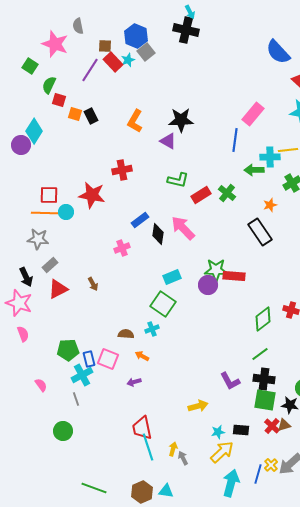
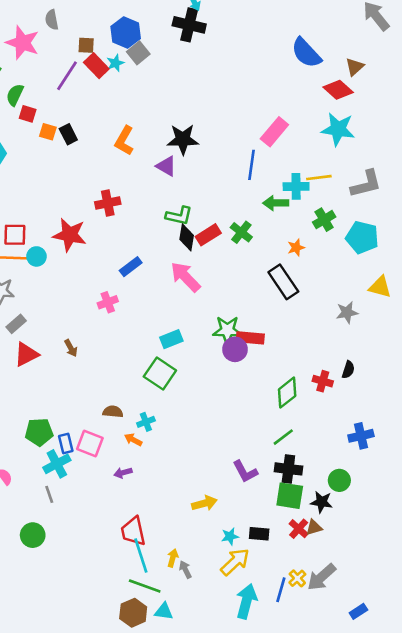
black diamond: (158, 234) -> (187, 237), moved
purple circle: (208, 285) -> (235, 349), moved
cyan cross: (152, 329) -> (146, 422), moved
green line: (94, 488) -> (145, 586), moved

